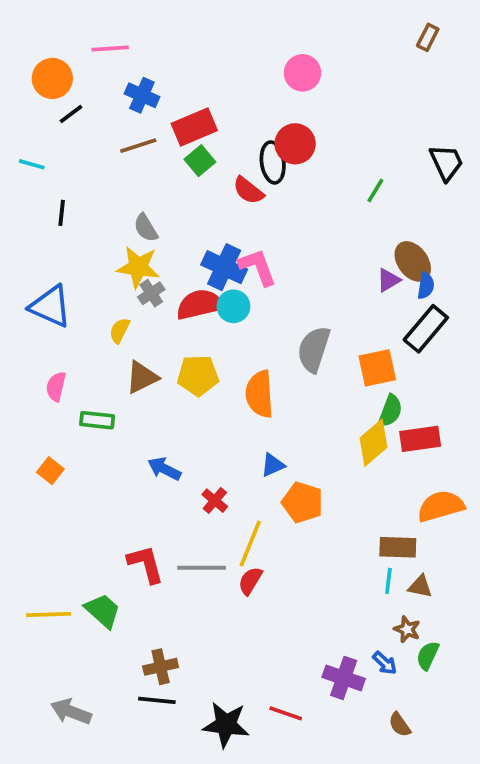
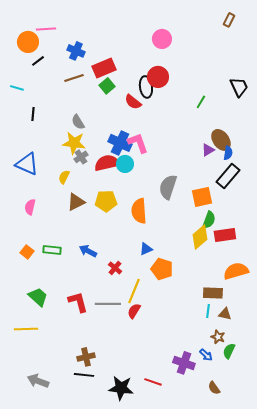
pink line: (110, 49) -> (46, 29), moved
green rectangle: (97, 420) -> (52, 250), moved
green trapezoid: (103, 611) -> (38, 297), moved

